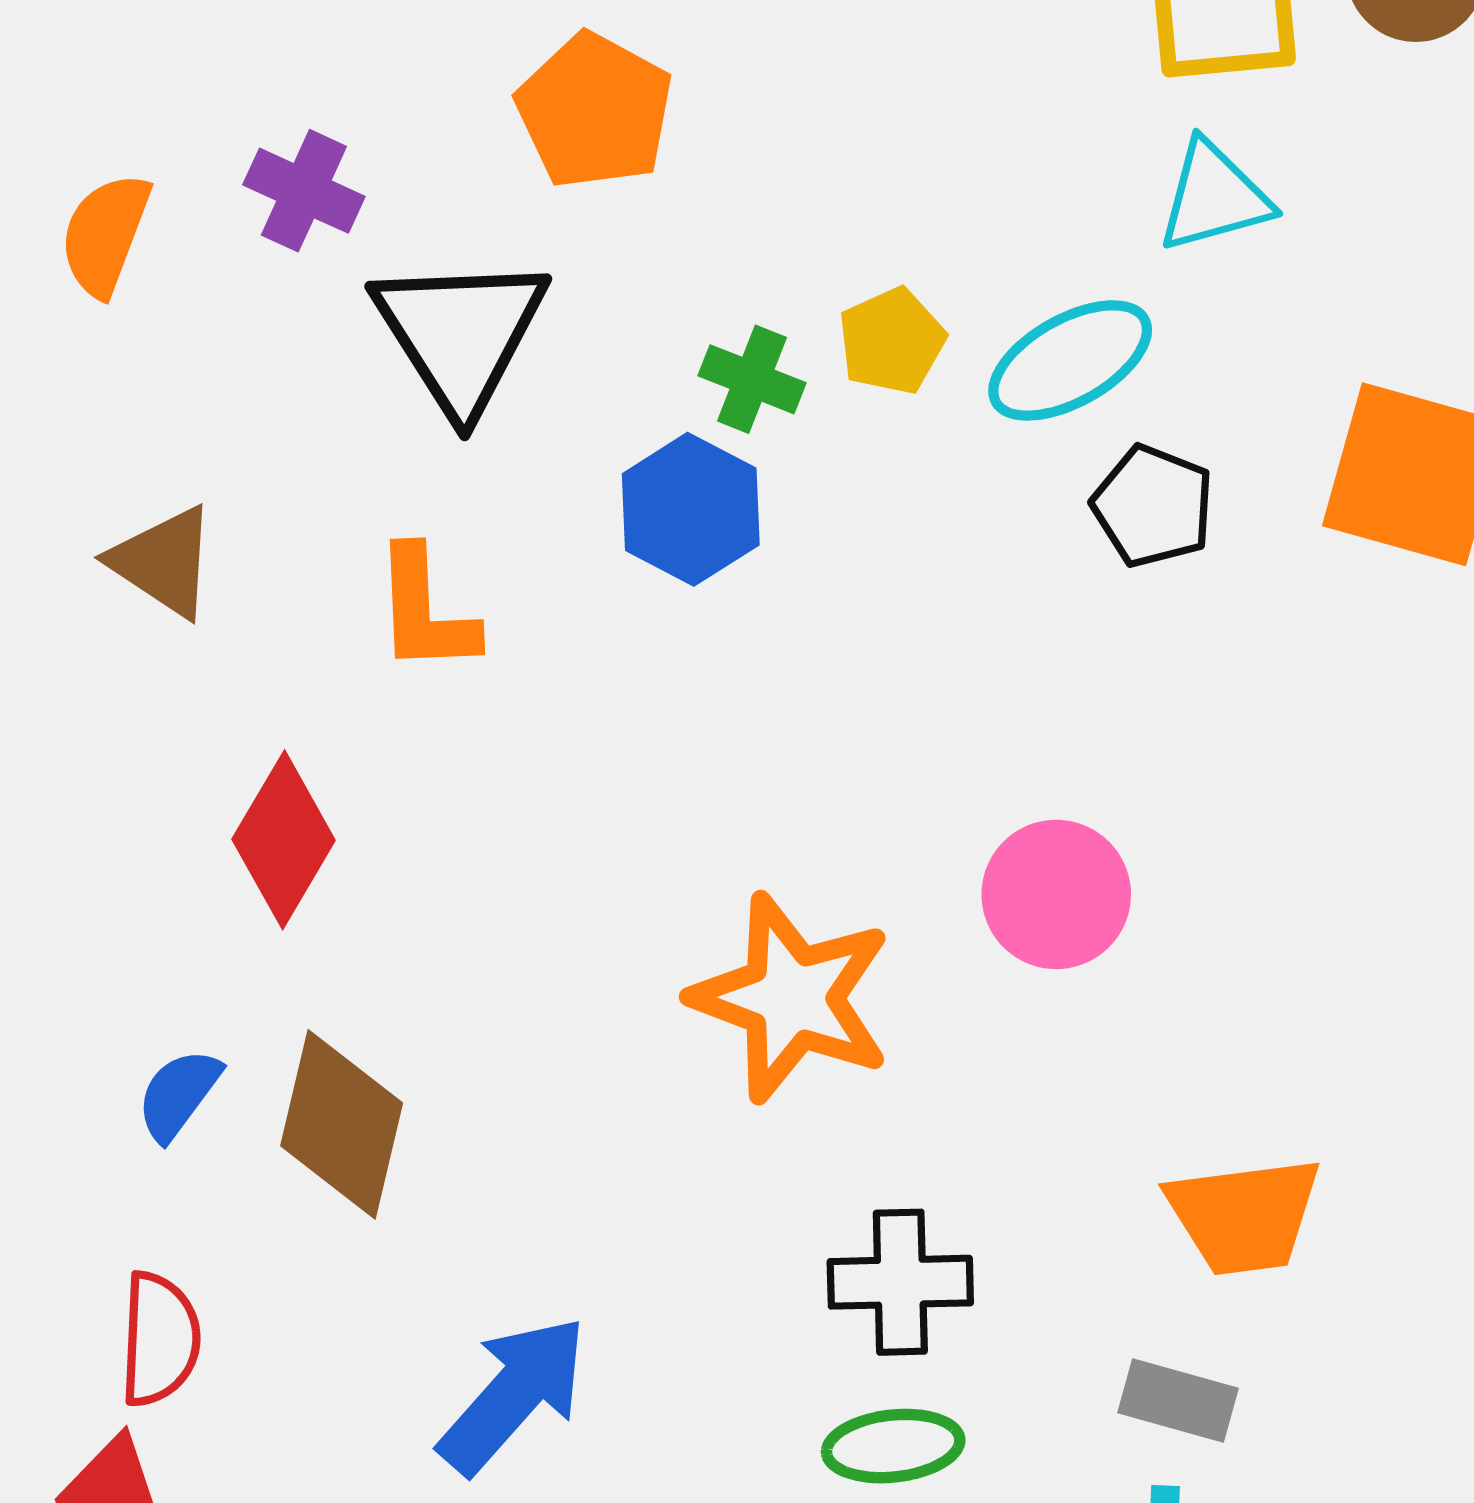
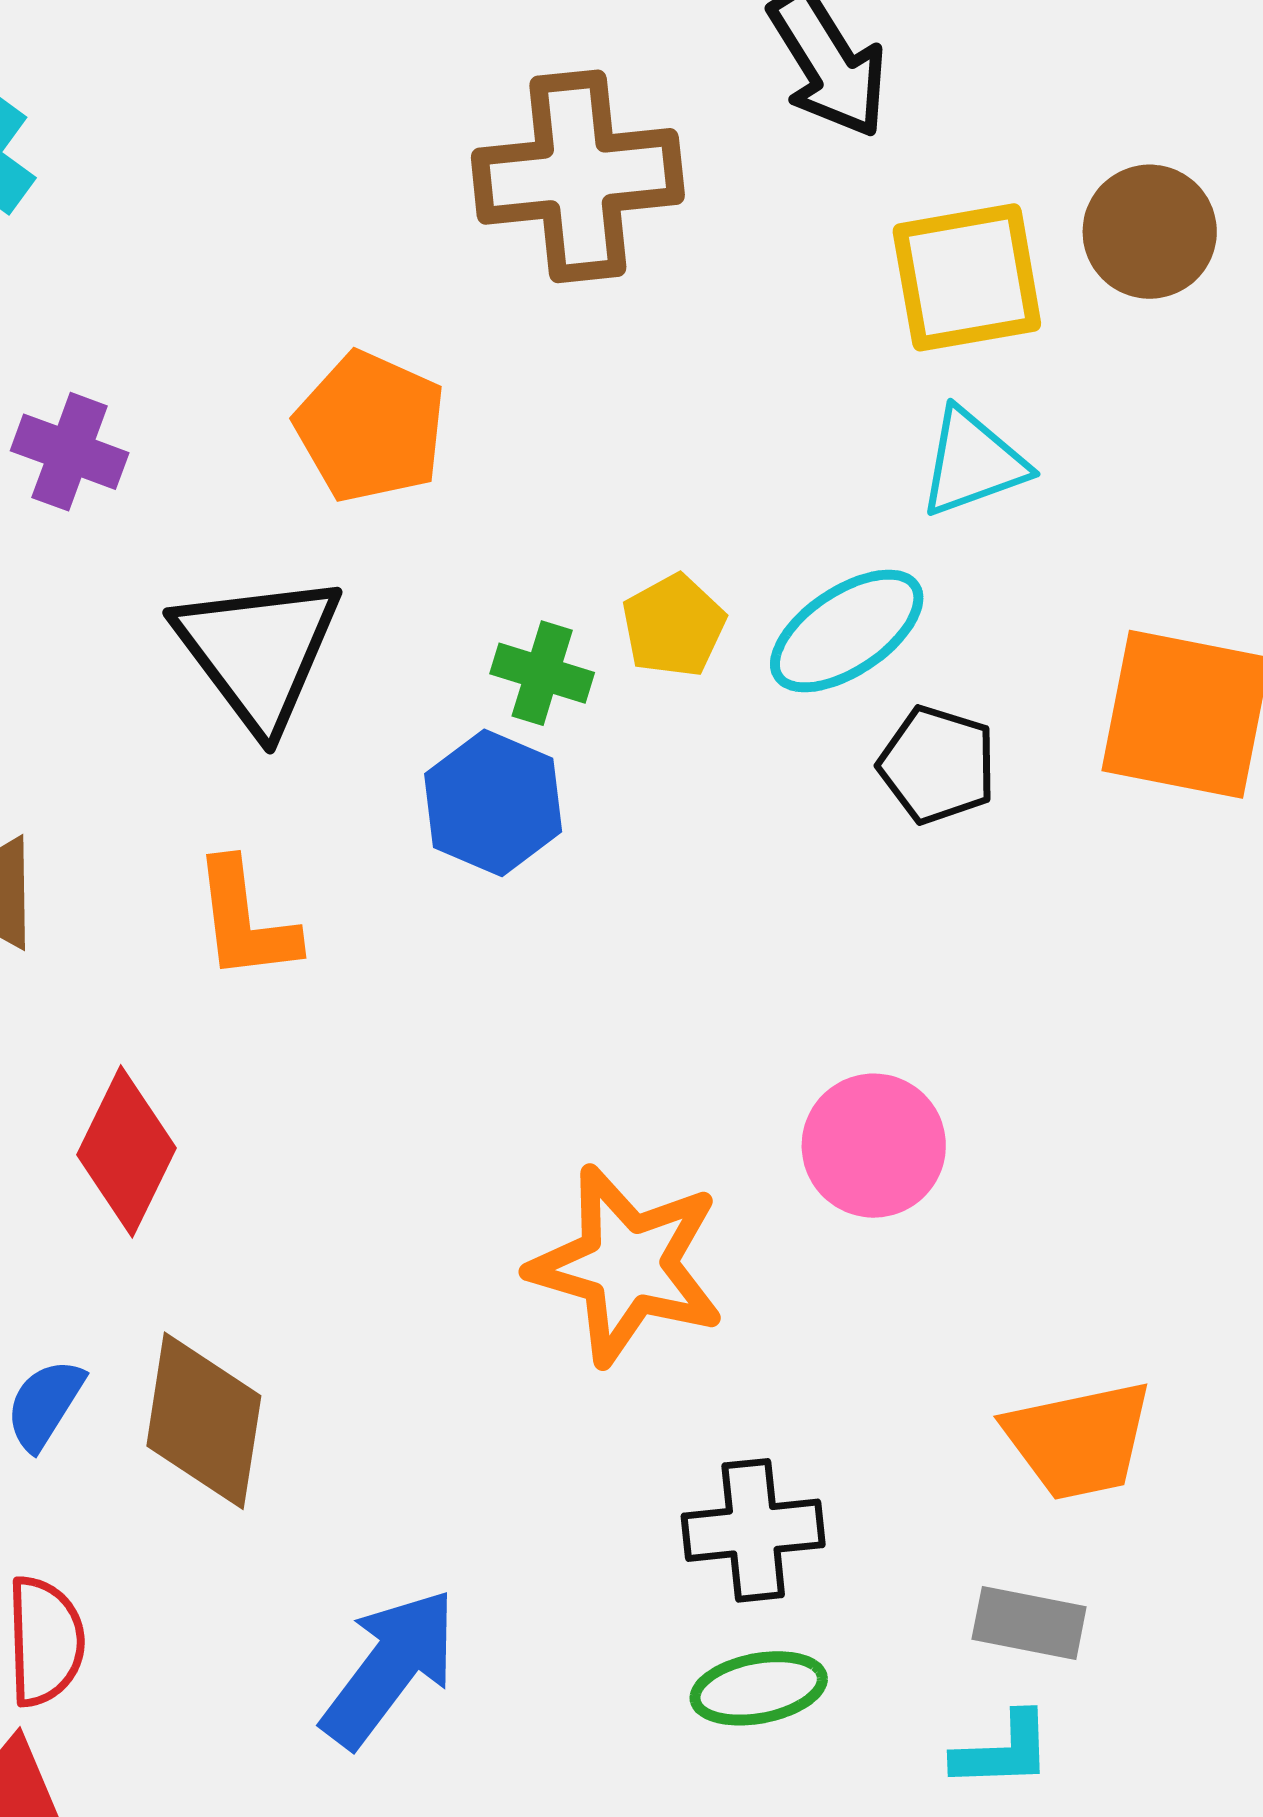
purple cross: (304, 191) -> (70, 452), moved

